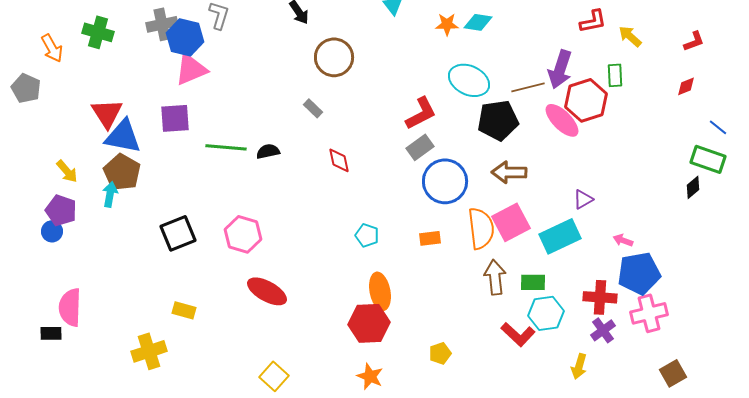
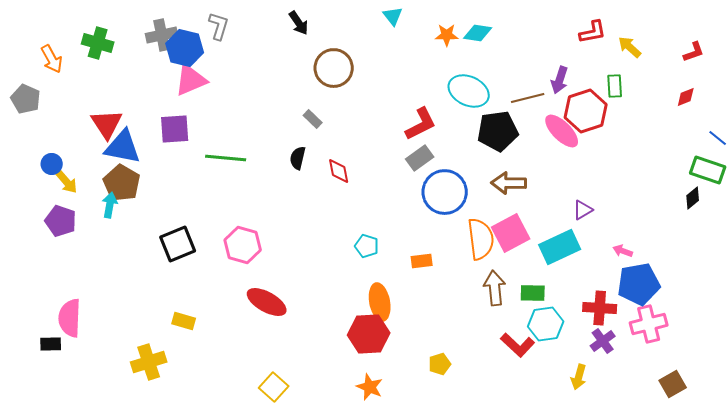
purple arrow: (560, 69) -> (560, 80), size x0.7
black semicircle: (268, 151) -> (298, 158), moved, turned -65
blue circle: (52, 231) -> (52, 164), moved
orange rectangle: (430, 238) -> (422, 261), moved

